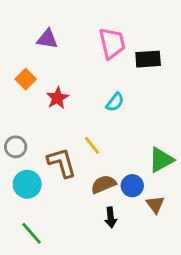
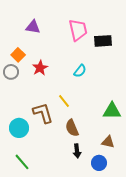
gray circle: (16, 147) -> (11, 72), moved
green triangle: (161, 160) -> (112, 111), turned 30
brown semicircle: (103, 184) -> (72, 128), turned -90
blue circle: (132, 186) -> (99, 163), moved
brown triangle: (155, 204) -> (108, 142), turned -40

